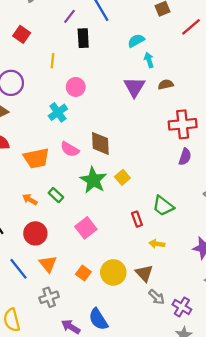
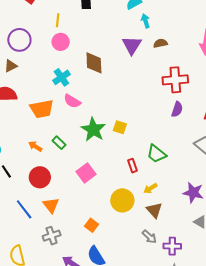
pink circle: (76, 87) -> (61, 42), moved
cyan cross: (58, 112) -> (61, 77), moved
brown diamond: (100, 143) -> (94, 63), moved
yellow square: (122, 177) -> (120, 127), turned -32
yellow arrow: (157, 244) -> (150, 188), turned -40
yellow circle: (113, 272) -> (122, 200), moved
orange square: (83, 273) -> (91, 225), moved
brown triangle: (144, 273) -> (154, 210), moved
purple cross: (182, 307) -> (172, 246), turned -30

